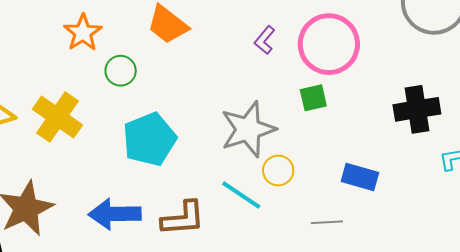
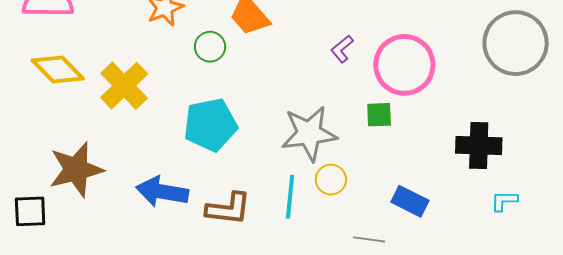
green circle: (121, 71) -> (210, 47), moved
cyan line: (241, 195) -> (290, 197), turned 51

